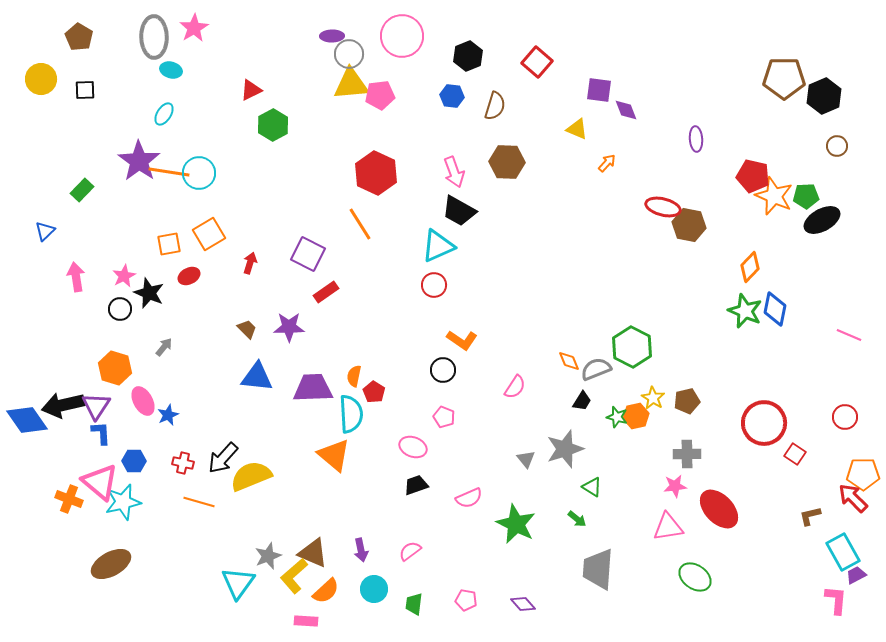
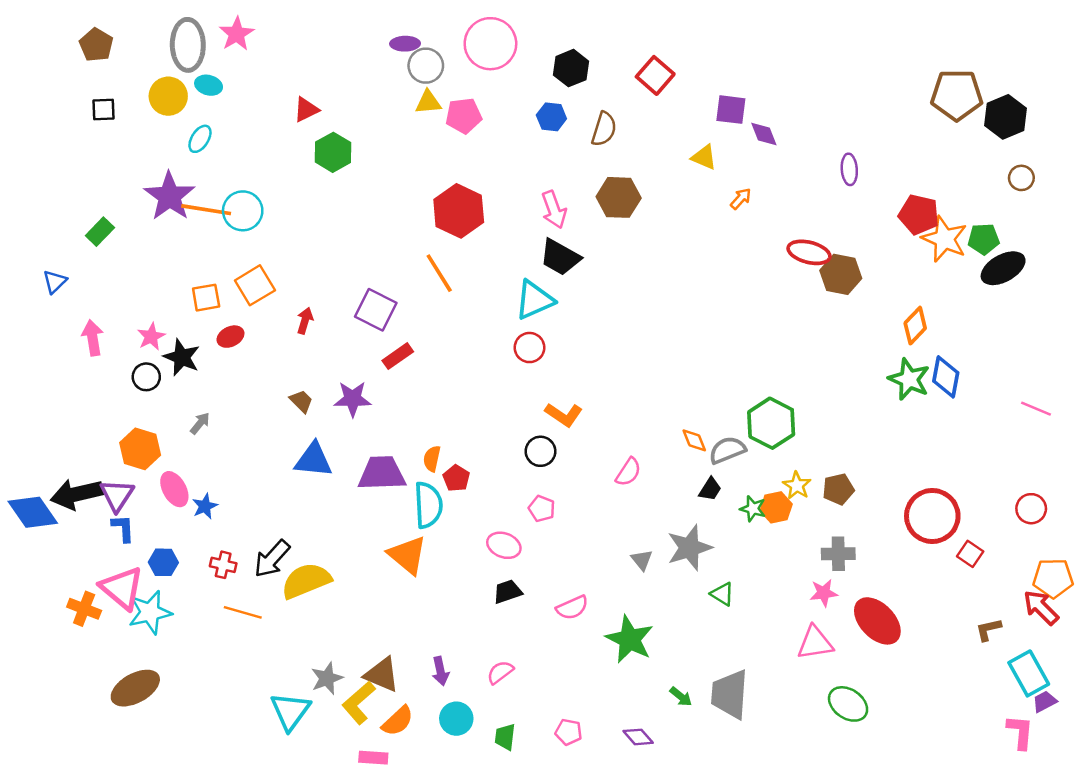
yellow circle: (41, 79) -> (168, 96), moved
yellow triangle: (351, 84) -> (428, 102), size x0.6
green arrow: (577, 519) -> (681, 697), moved

